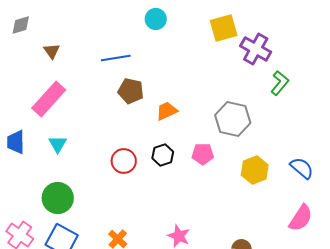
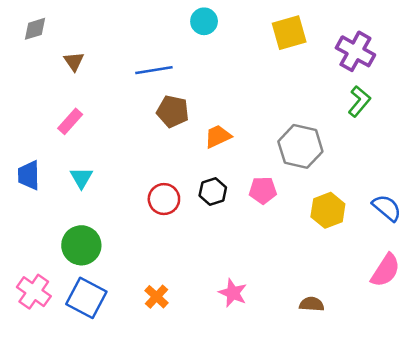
purple cross: (256, 49) -> (355, 51), moved
pink rectangle: (49, 99) -> (70, 121), size x0.6

